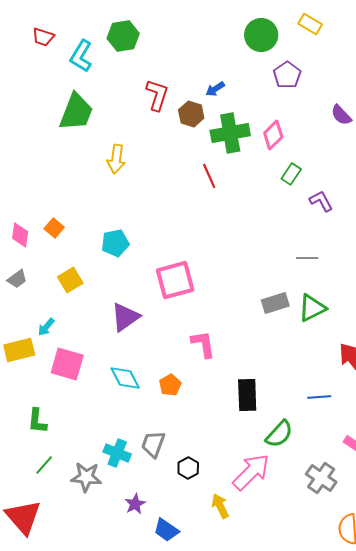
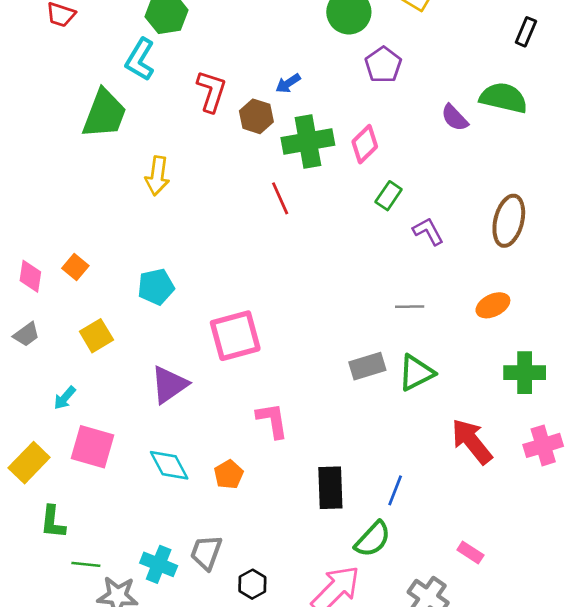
cyan L-shape: (81, 56) -> (140, 60), moved
yellow rectangle: (19, 350) -> (29, 463), moved, turned -32
blue line: (319, 397) -> (395, 490), moved, turned -65
green line: (44, 465) -> (86, 564), moved, turned 55

